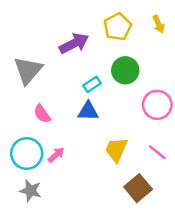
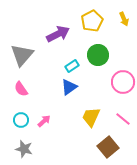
blue triangle: (88, 111) -> (69, 87), turned -36
pink semicircle: (42, 114) -> (21, 89), moved
cyan circle: (27, 154) -> (21, 120), size x0.6

